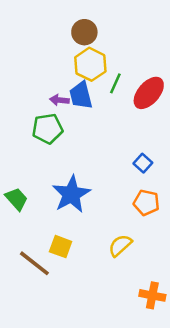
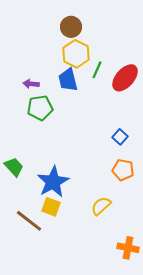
purple arrow: (59, 100) -> (31, 84), moved
blue star: (71, 194) -> (53, 182), moved

